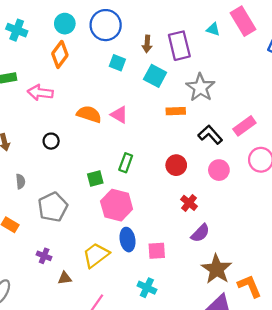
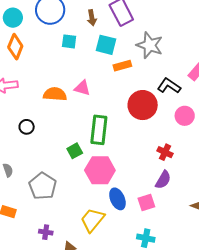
orange rectangle: (176, 111) -> (122, 66), moved
green rectangle: (126, 163) -> (99, 130), size x1.6
red circle: (176, 165) -> (143, 105), moved, size x1.5
purple semicircle: (200, 233) -> (163, 180), moved

